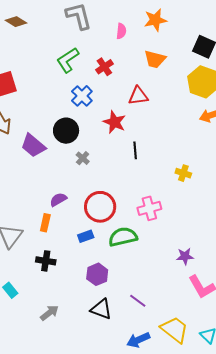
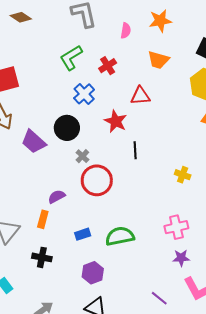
red circle: (100, 207) -> (97, 180), moved
pink cross: (149, 208) -> (176, 227), moved
purple line: (138, 301) -> (159, 298), moved

